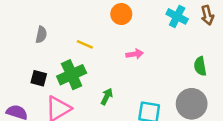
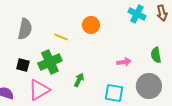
orange circle: (121, 14) -> (91, 25), moved
gray semicircle: (41, 35) -> (25, 29), size x1.5
pink arrow: (135, 54) -> (124, 62), moved

